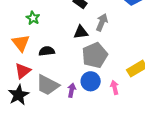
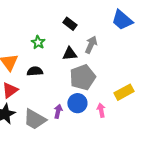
green star: (33, 18) -> (38, 42), moved
gray trapezoid: (48, 85) -> (35, 119), moved

